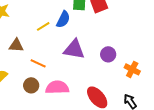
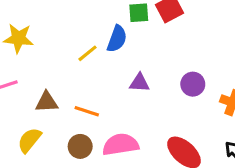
brown triangle: (16, 45) -> (47, 102), moved
purple triangle: (74, 49) -> (140, 83), size x0.6

